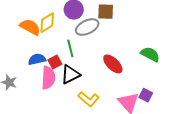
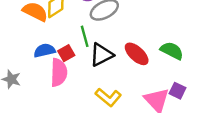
green semicircle: (150, 54) -> (172, 51), moved
black triangle: (70, 74) -> (101, 55), moved

